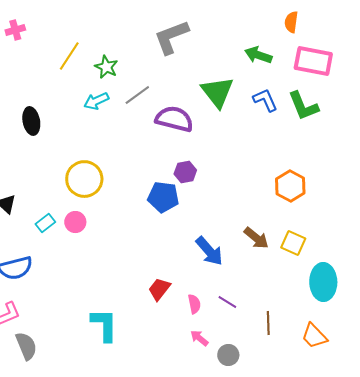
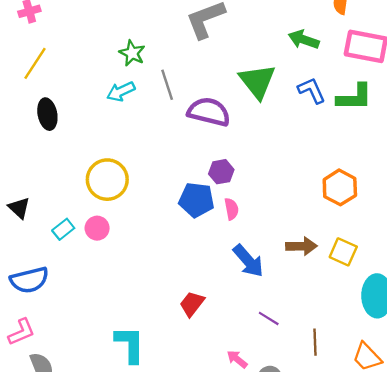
yellow line: (69, 56) -> (35, 63), moved
gray line: (137, 95) -> (167, 85), turned -72
green L-shape: (303, 106) -> (355, 97), turned -68
brown arrow: (256, 238) -> (301, 246), turned -40
pink semicircle: (194, 304) -> (231, 209), moved

